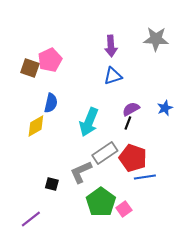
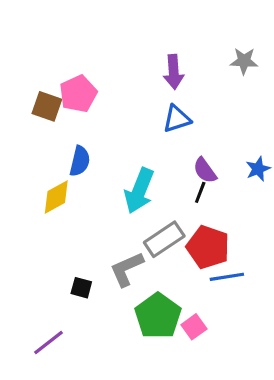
gray star: (156, 39) -> (244, 61), size x0.7
purple semicircle: (131, 109) -> (205, 170), turned -96

